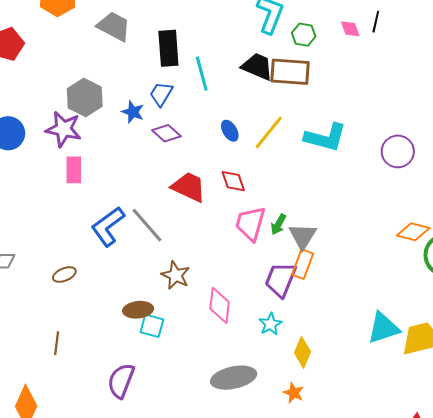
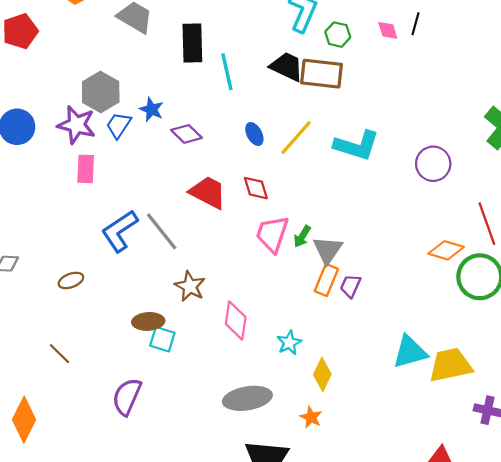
blue trapezoid: (161, 94) -> (119, 125), moved
purple trapezoid: (281, 280) -> (351, 286), moved, size x0.6
brown line: (57, 343) -> (59, 354), turned -55

